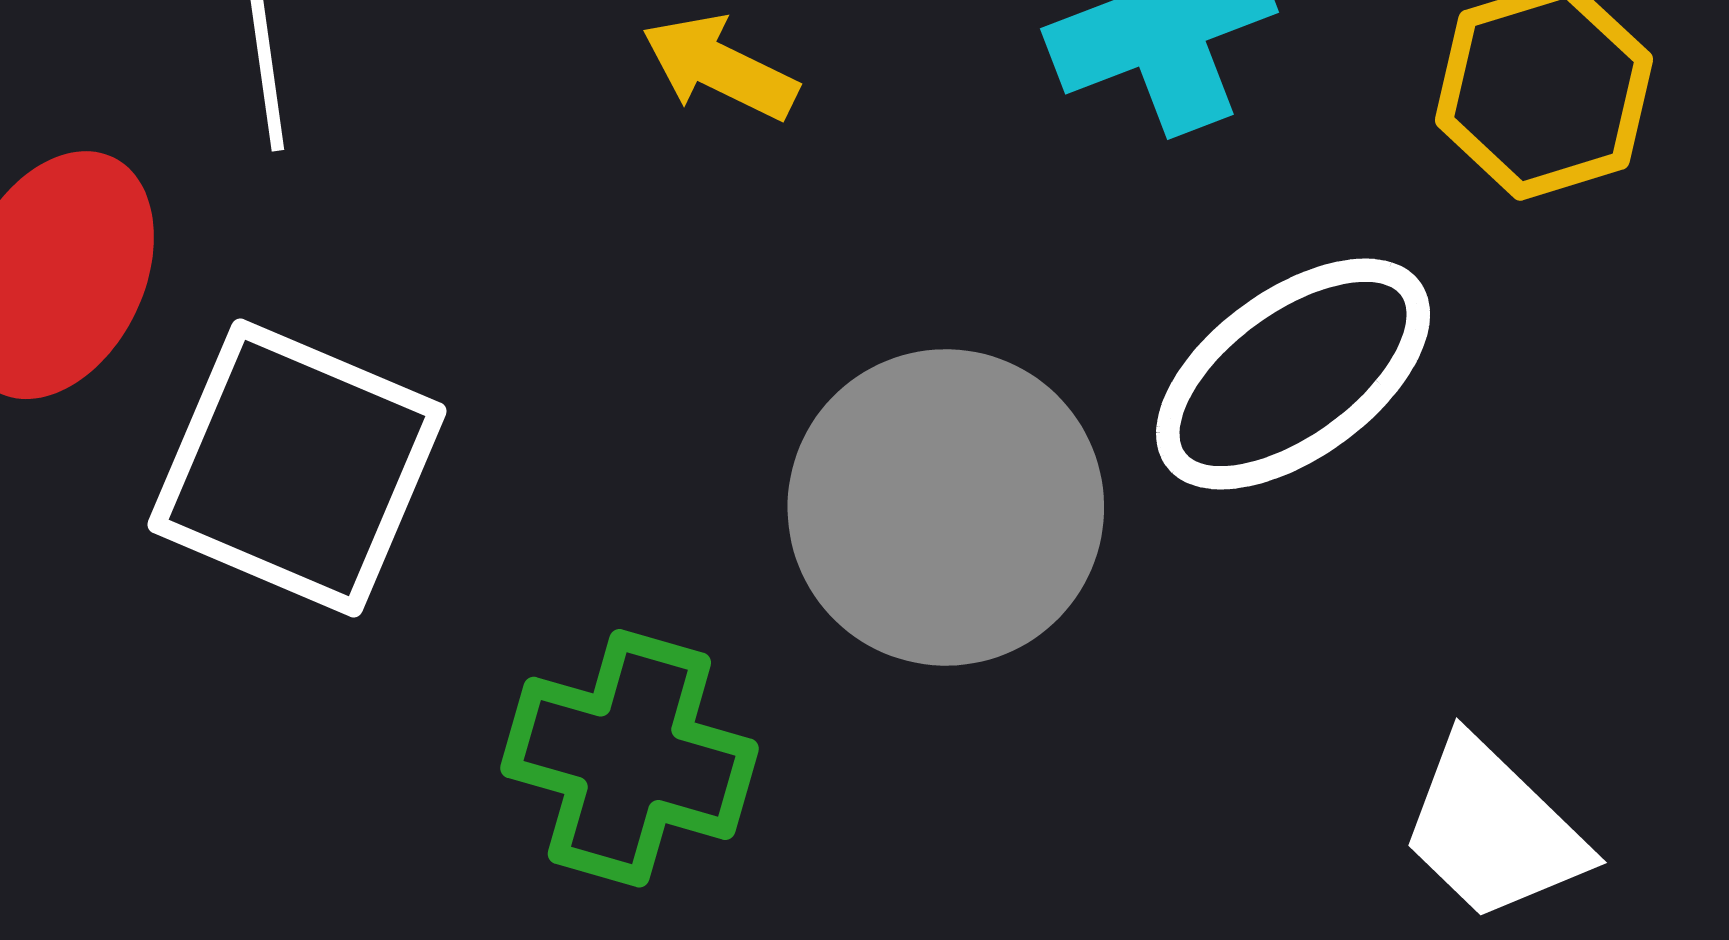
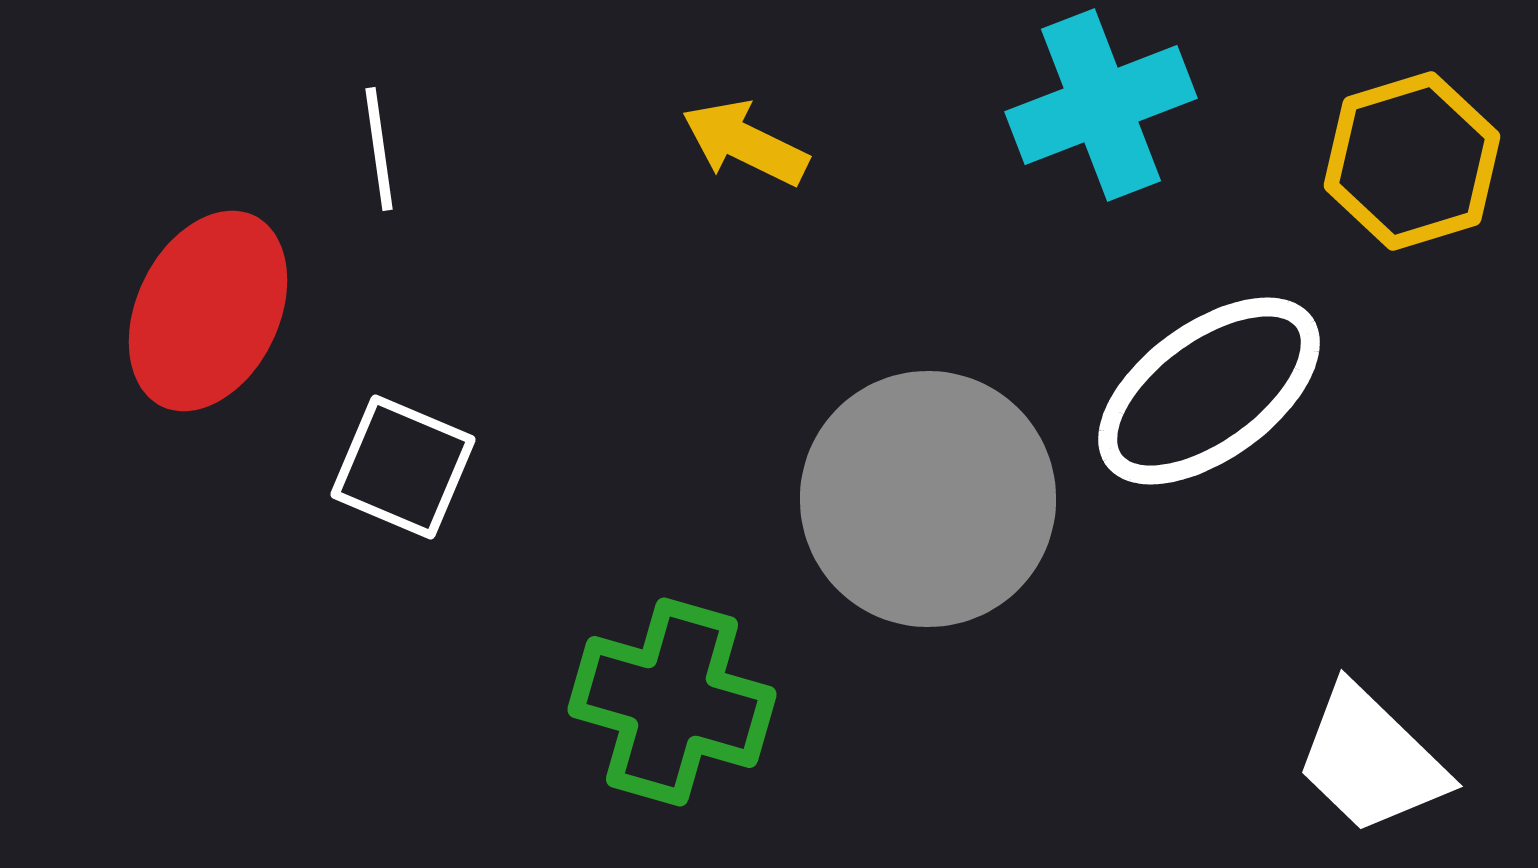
white square: (297, 468) -> (403, 467), size x0.6

